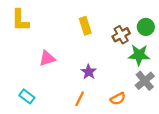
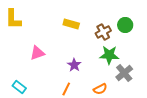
yellow rectangle: (85, 26) -> (71, 24), turned -56
green star: (139, 55) -> (109, 55), moved

